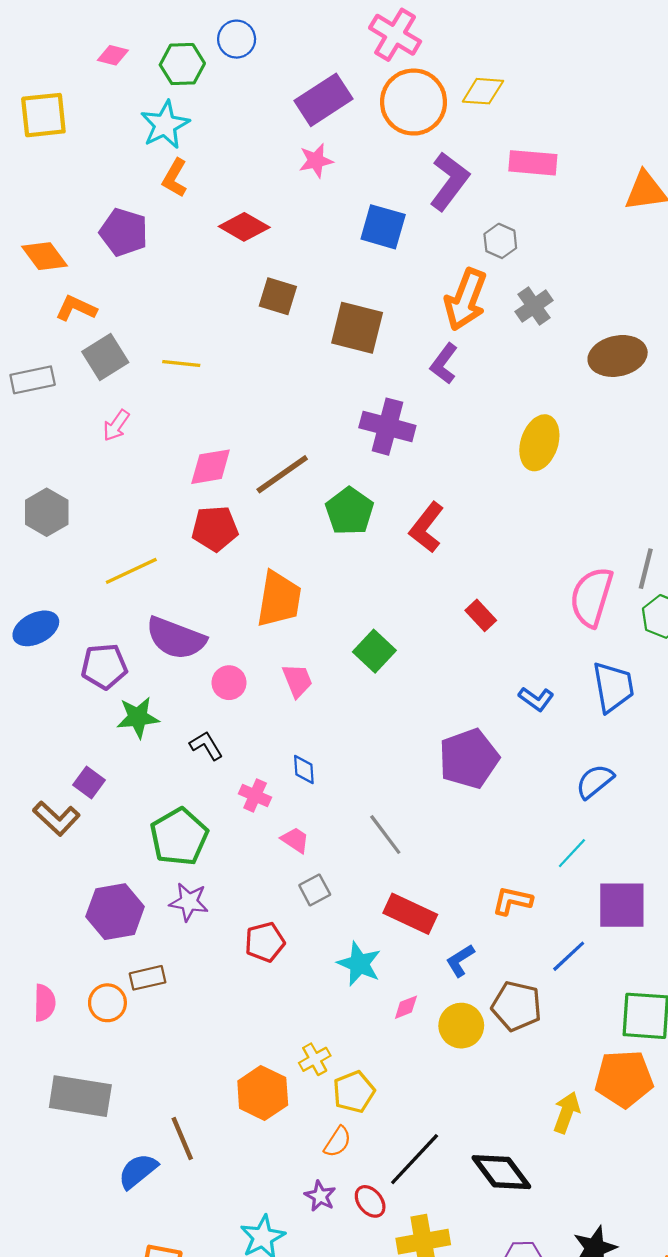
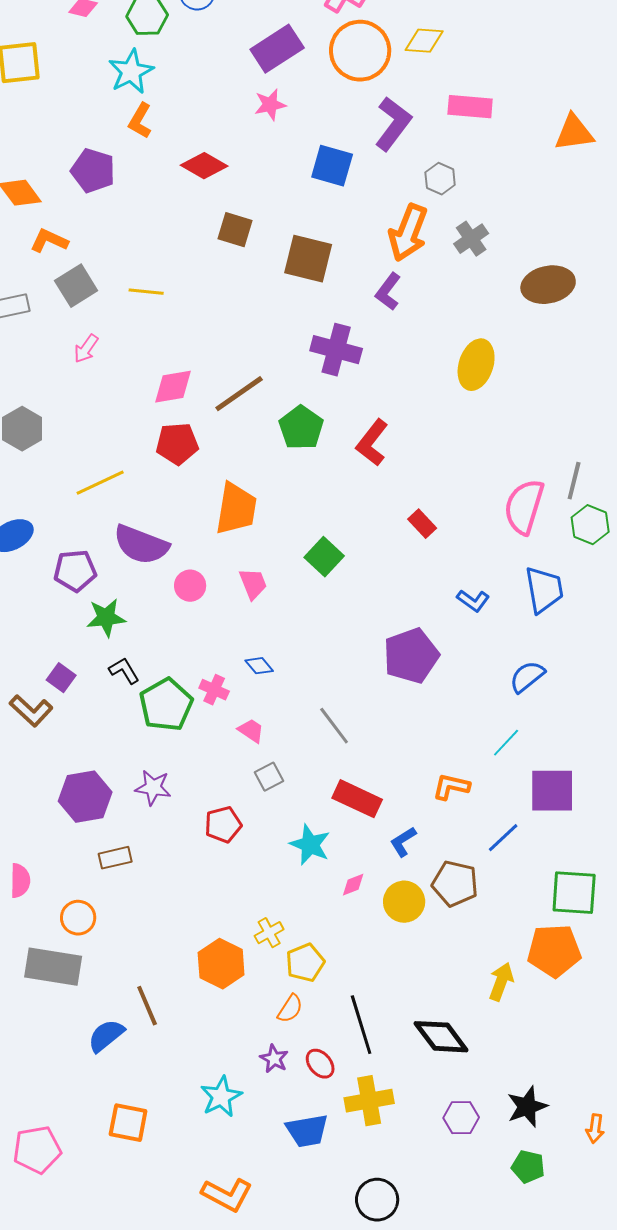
black L-shape: (206, 746) -> (124, 671), moved
blue diamond: (304, 769) -> (259, 666), turned -36
green pentagon: (179, 837) -> (166, 705), moved
orange circle: (107, 1003) -> (78, 918), moved
black line: (415, 1159) -> (361, 1025), turned -60

